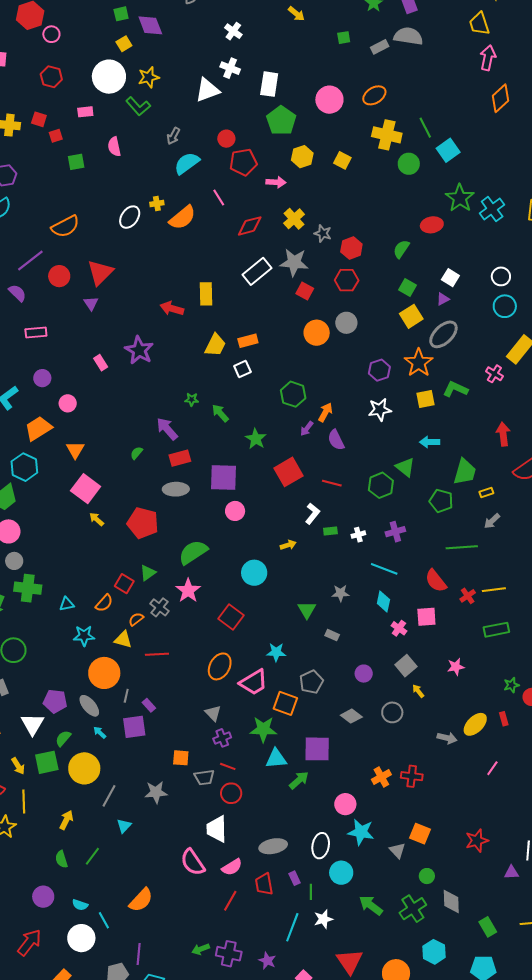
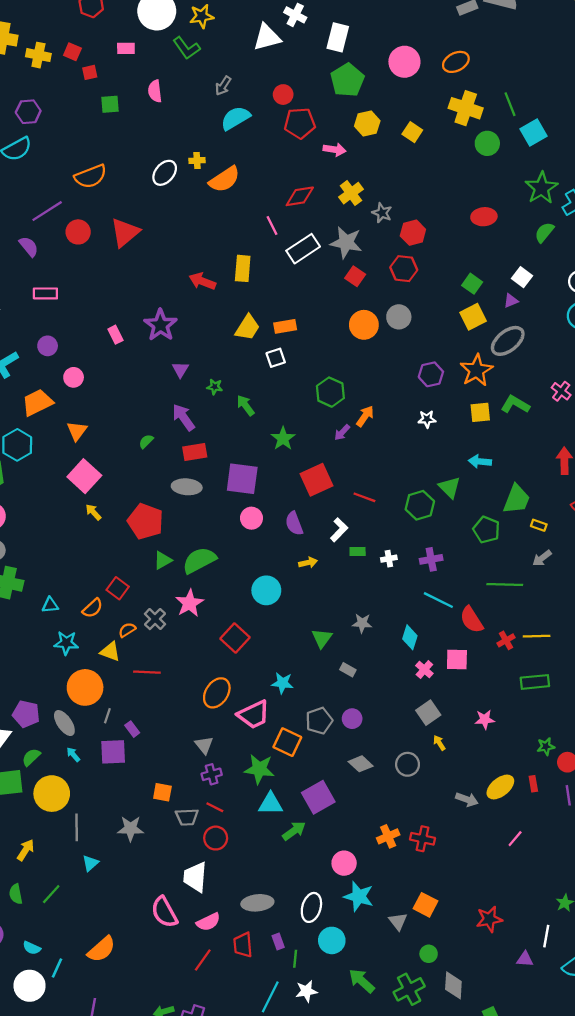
pink line: (219, 198) -> (272, 225), moved
red ellipse: (432, 225) -> (484, 217), moved
green semicircle: (401, 249) -> (544, 232), moved
purple triangle: (91, 303) -> (180, 369), moved
white star: (380, 410) -> (427, 419), size x0.7
purple semicircle: (336, 440) -> (294, 523), moved
yellow rectangle: (486, 493) -> (539, 525), turned 32
cyan line: (384, 569) -> (438, 600), moved
green triangle: (148, 573) -> (163, 560), moved
purple circle: (364, 674) -> (352, 719), moved
purple square: (317, 749) -> (318, 797), turned -36
gray line: (109, 796) -> (77, 827), turned -35
cyan line: (104, 920) -> (57, 968), turned 48

